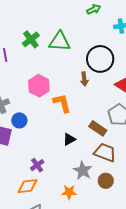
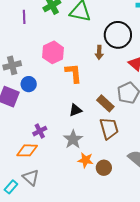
brown trapezoid: (105, 152) -> (109, 128), turned 45
gray star: (83, 171) -> (73, 139), moved
brown circle: (106, 181) -> (104, 168), moved
orange star: (69, 192) -> (86, 160), moved

